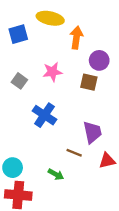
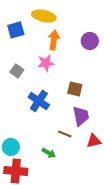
orange arrow: (76, 38) -> (54, 40), moved
purple circle: (99, 60) -> (90, 41), moved
brown square: (89, 82) -> (75, 89), moved

